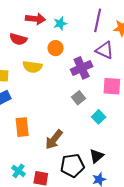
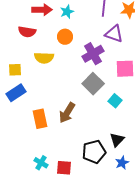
gray square: (78, 98) -> (93, 84), size x1.5
brown arrow: (54, 139) -> (67, 113), moved

